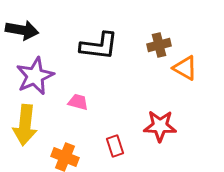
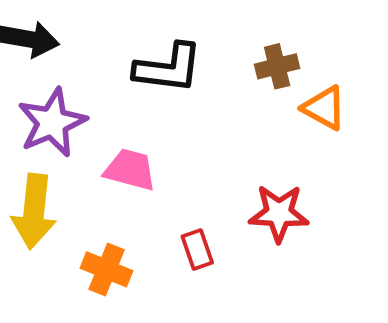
pink trapezoid: (78, 102) -> (130, 170), size x1.4

